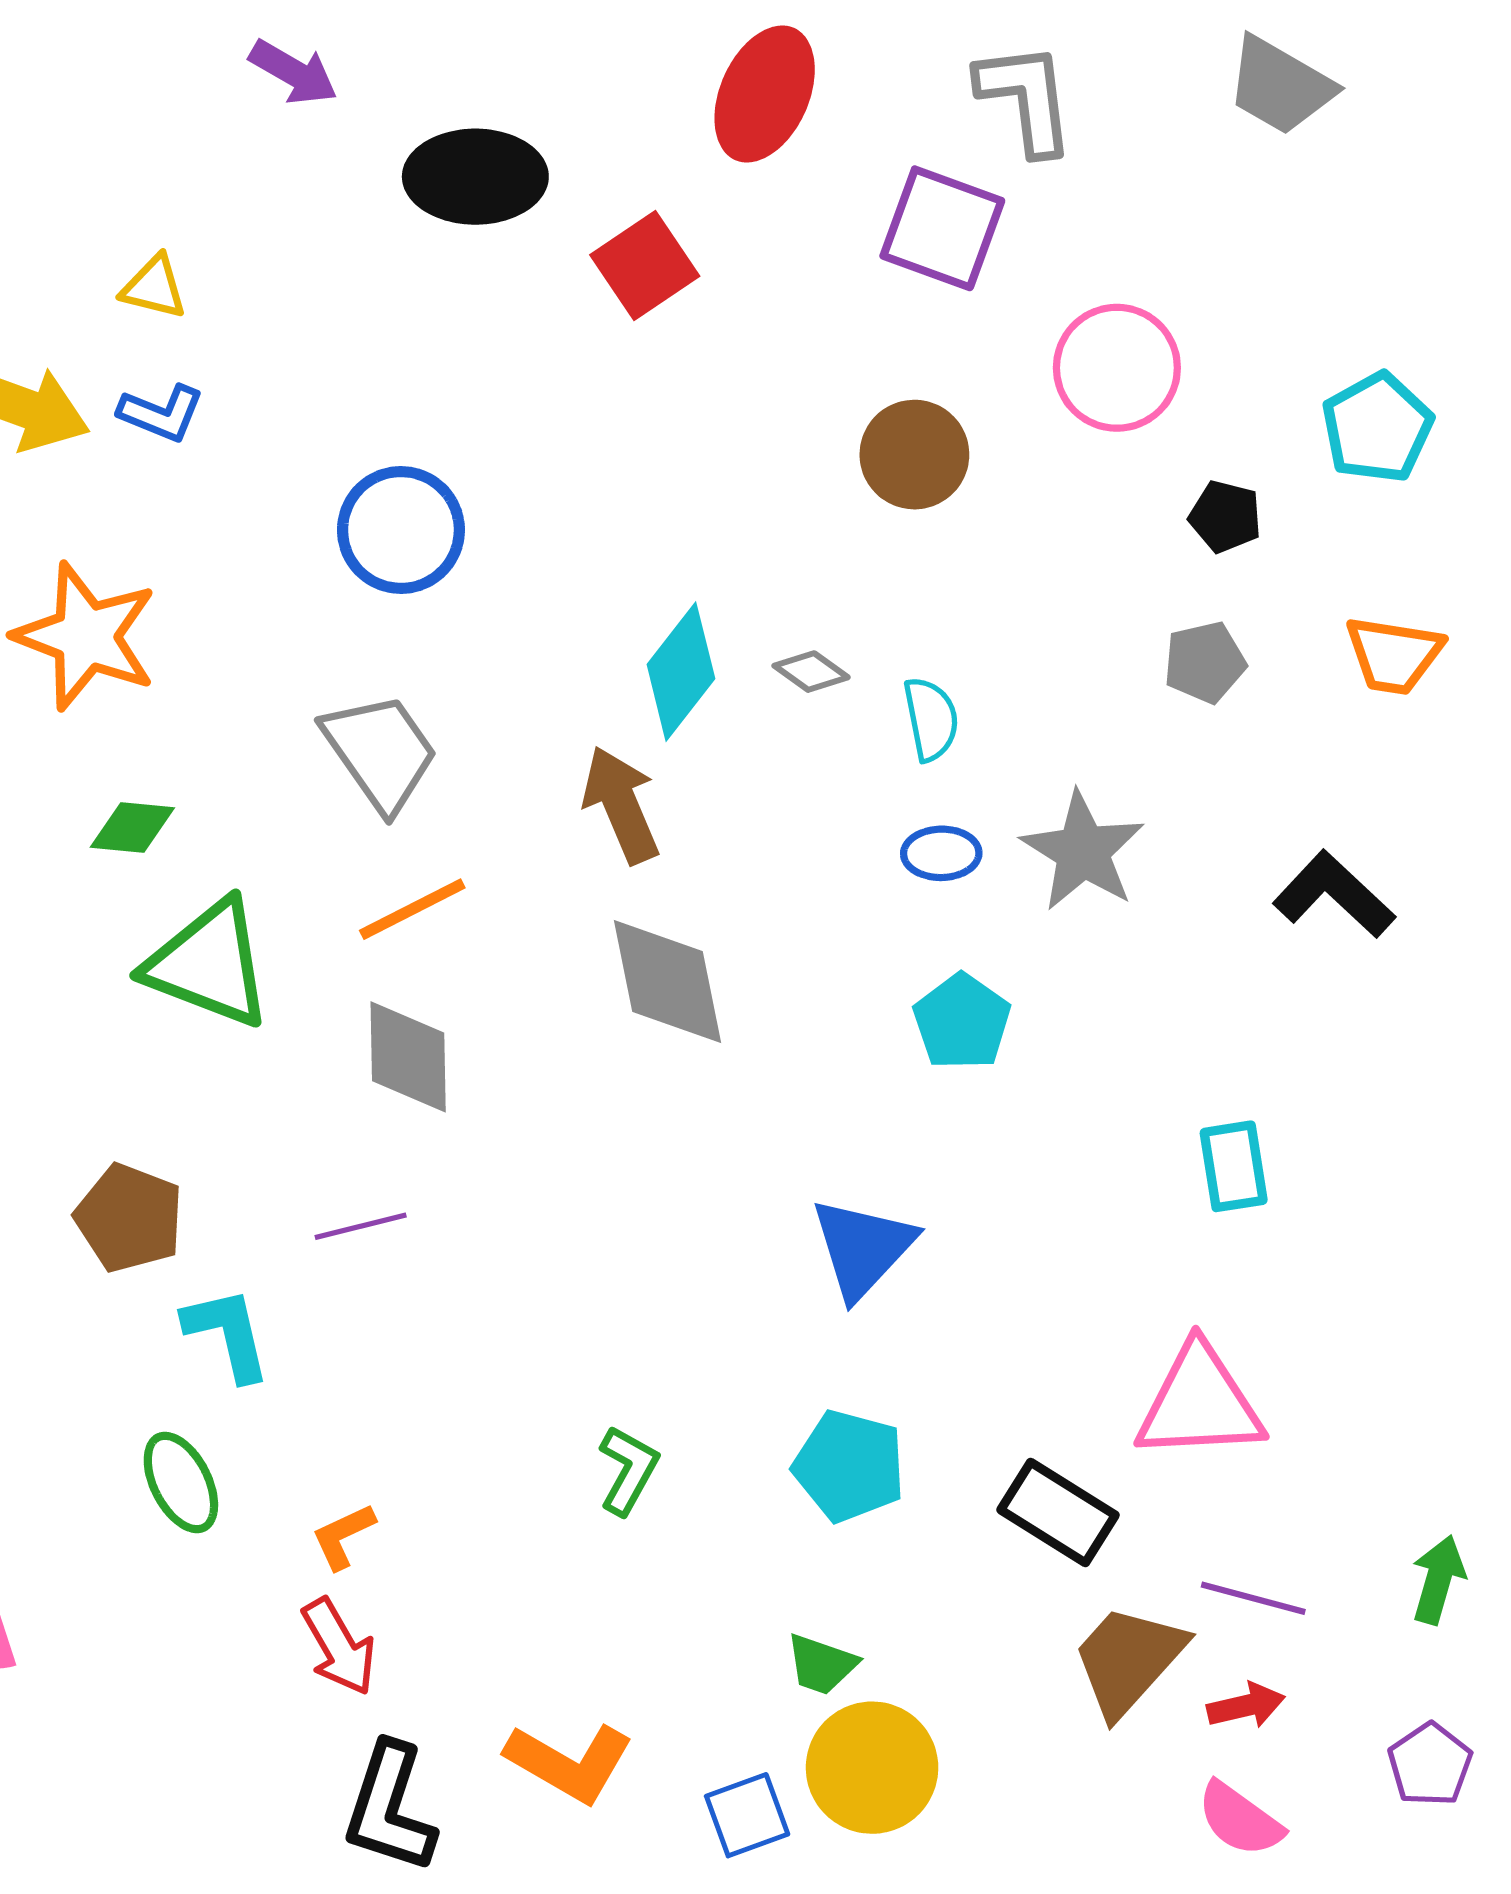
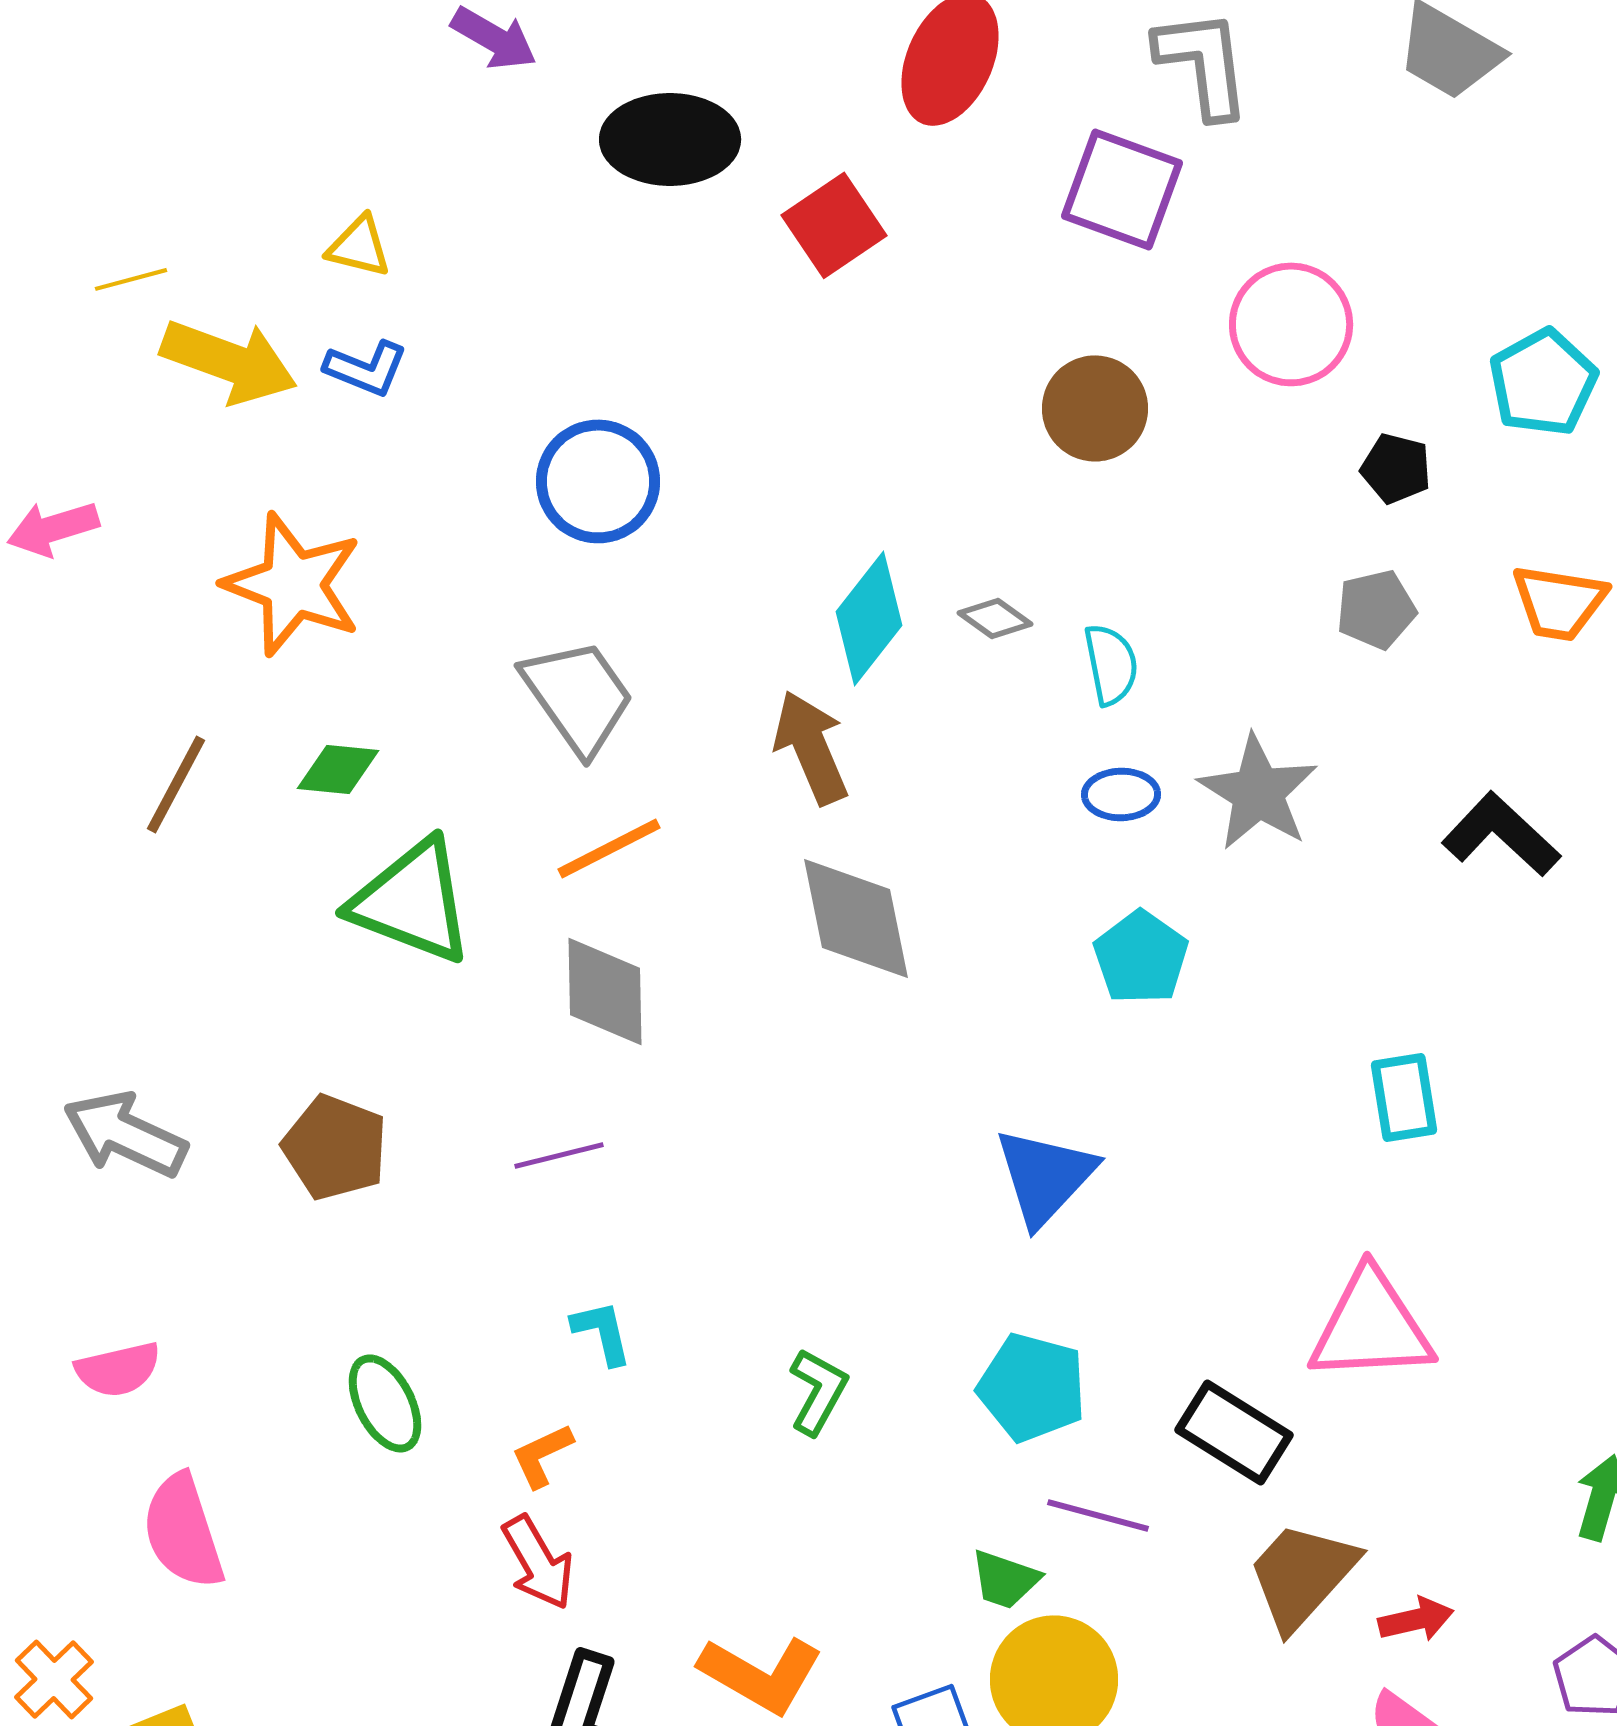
cyan L-shape: (227, 1334) -> (602, 1332), moved, size x0.7
purple line: (1253, 1598) -> (1098, 1515), moved

